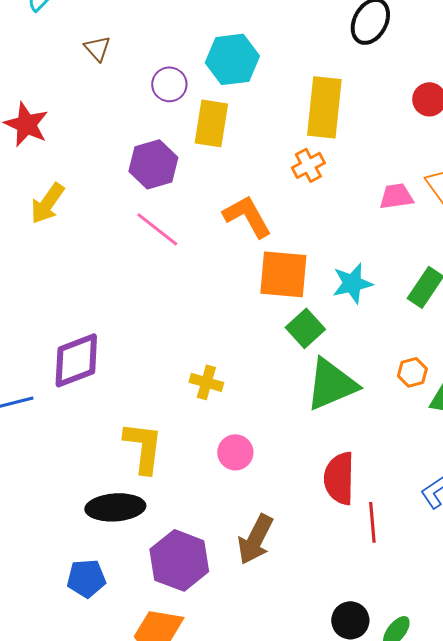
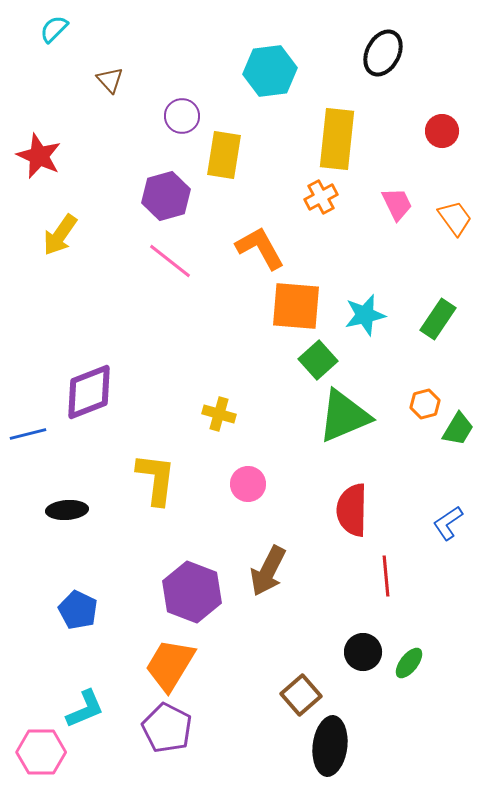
cyan hexagon: (232, 59) -> (270, 71), moved
pink trapezoid: (396, 196) -> (397, 204), moved, turned 72
black ellipse: (115, 507) -> (67, 510), moved, size x0.7
red line: (372, 522) -> (386, 576), moved
blue pentagon: (86, 578) -> (78, 610), moved, turned 30

